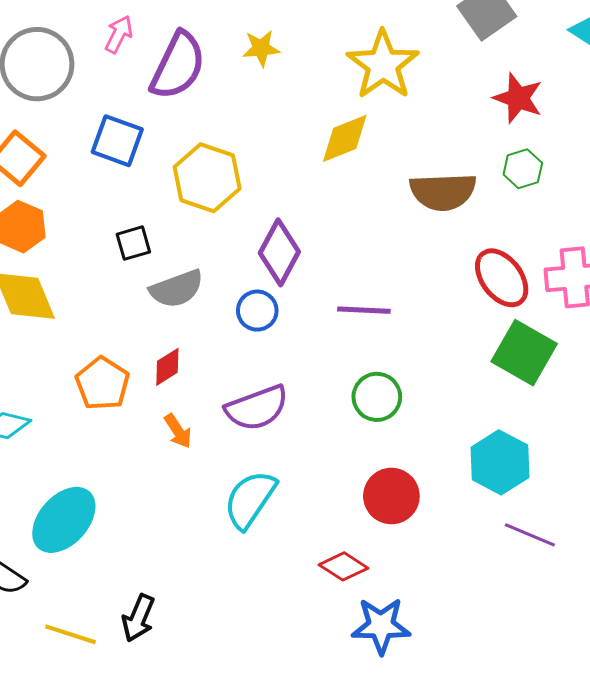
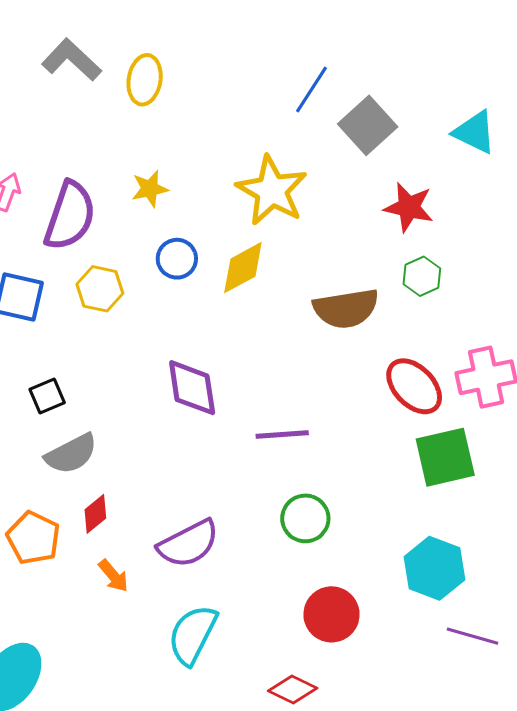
yellow hexagon: (207, 178) -> (100, 289), moved, size x0.7
purple diamond: (279, 252) -> (192, 388), turned -30
gray semicircle: (177, 289) -> (71, 454), moved
blue circle: (257, 311) -> (177, 259), moved
green square: (524, 353) -> (445, 457), turned -36

